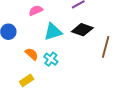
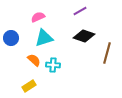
cyan triangle: (53, 32) -> (44, 38), moved
cyan cross: (51, 59) -> (53, 65), turned -32

